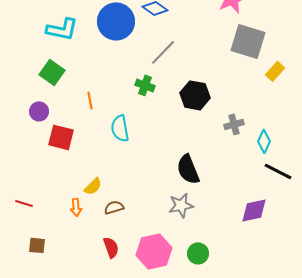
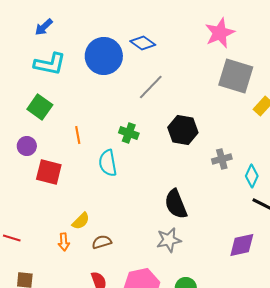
green cross: (145, 85) -> (129, 133), moved

